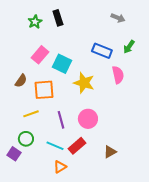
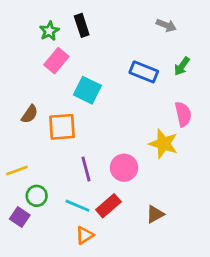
pink rectangle: (40, 55) -> (56, 61), moved
pink semicircle: (118, 75) -> (183, 114), moved
yellow star: (84, 83) -> (163, 144), moved
yellow line: (31, 114) -> (17, 170), moved

